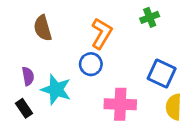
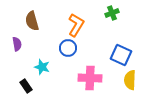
purple semicircle: (28, 76) -> (17, 44), moved
cyan star: (56, 90) -> (42, 67), size x0.7
black rectangle: (24, 108) -> (26, 86), moved

